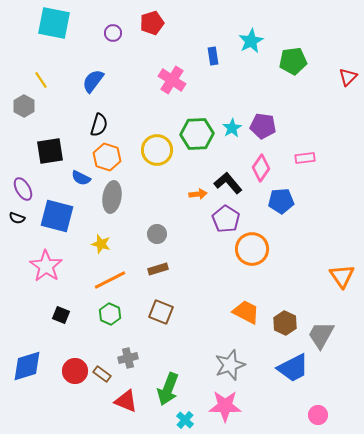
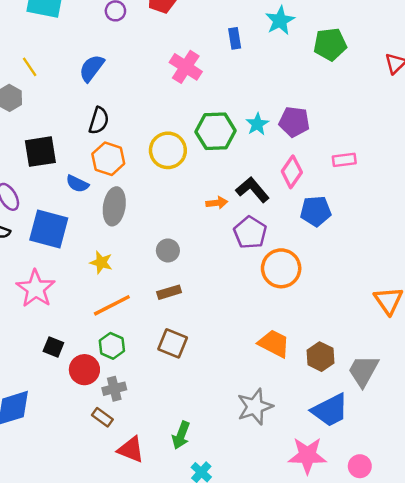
gray cross: (128, 358) -> (114, 389), moved
red circle: (75, 371) -> (84, 370), moved
green arrow: (168, 389) -> (181, 435), size x0.7
pink star: (225, 406) -> (307, 455), moved

